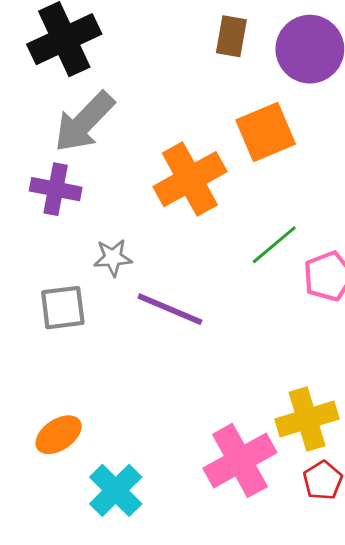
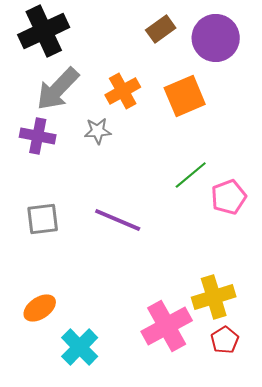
brown rectangle: (231, 36) -> (161, 29), turned 44
orange cross: (190, 179) -> (123, 91), moved, size x0.7
gray star: (113, 258) -> (98, 131), moved

